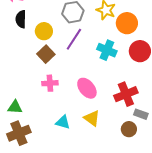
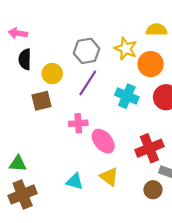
brown square: (46, 54) -> (42, 101), moved, turned 30
pink cross: (50, 83) -> (78, 123), moved

